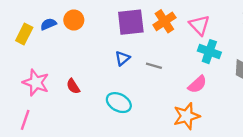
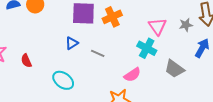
pink triangle: (199, 25) -> (157, 26), moved

